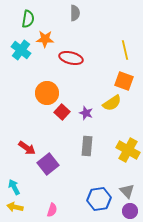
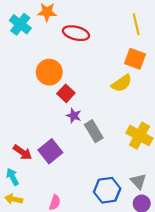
purple star: (86, 113) -> (74, 116), moved
gray rectangle: (87, 146) -> (94, 131), turned -36
red arrow: (27, 148) -> (23, 152), moved

